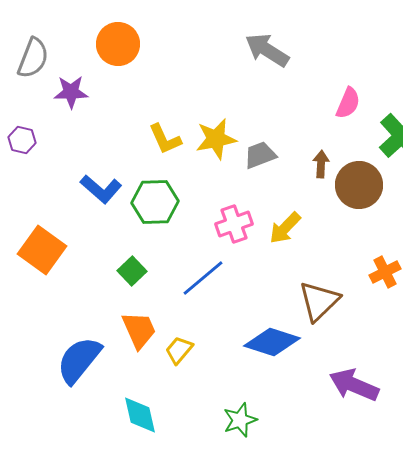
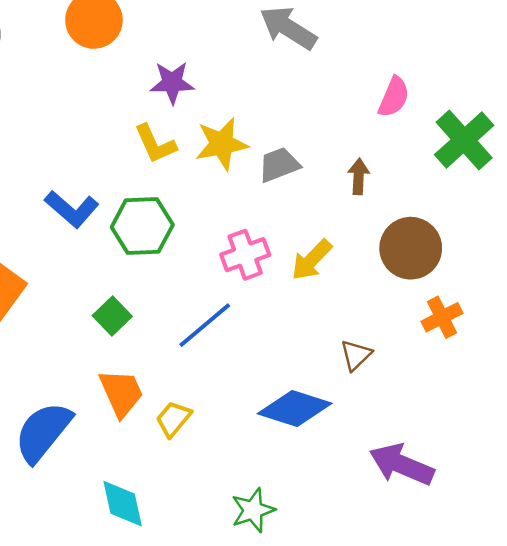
purple star: (71, 92) -> (172, 83), moved
brown circle: (359, 185) -> (411, 248), moved
brown triangle: (319, 301) -> (356, 355), size x0.6

